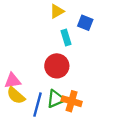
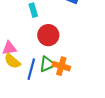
cyan rectangle: (66, 38) -> (33, 10), moved

